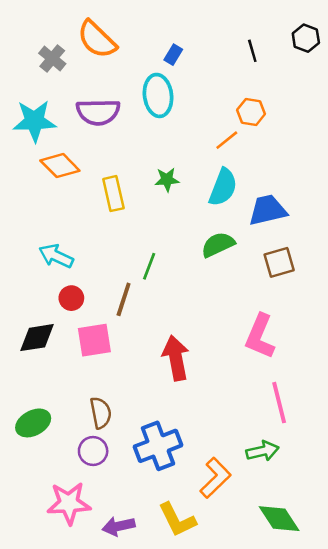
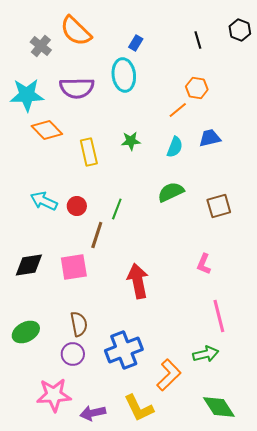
cyan semicircle: (223, 187) -> (175, 147), size x0.7
blue trapezoid: (268, 210) -> (210, 138), moved, size x0.7
red circle: (71, 298) -> (77, 206), moved
pink L-shape: (260, 336) -> (204, 264), size x0.6

